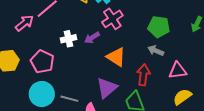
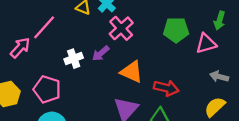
gray arrow: (156, 51) -> (219, 77), moved
pink triangle: (178, 71) -> (206, 44), moved
red arrow: (143, 75) -> (166, 88), turned 105

